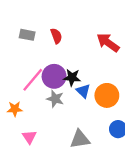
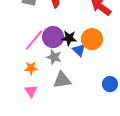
orange circle: (107, 95) -> (92, 39), moved
orange star: (15, 109) -> (31, 68), moved
gray triangle: (80, 139) -> (62, 80), moved

